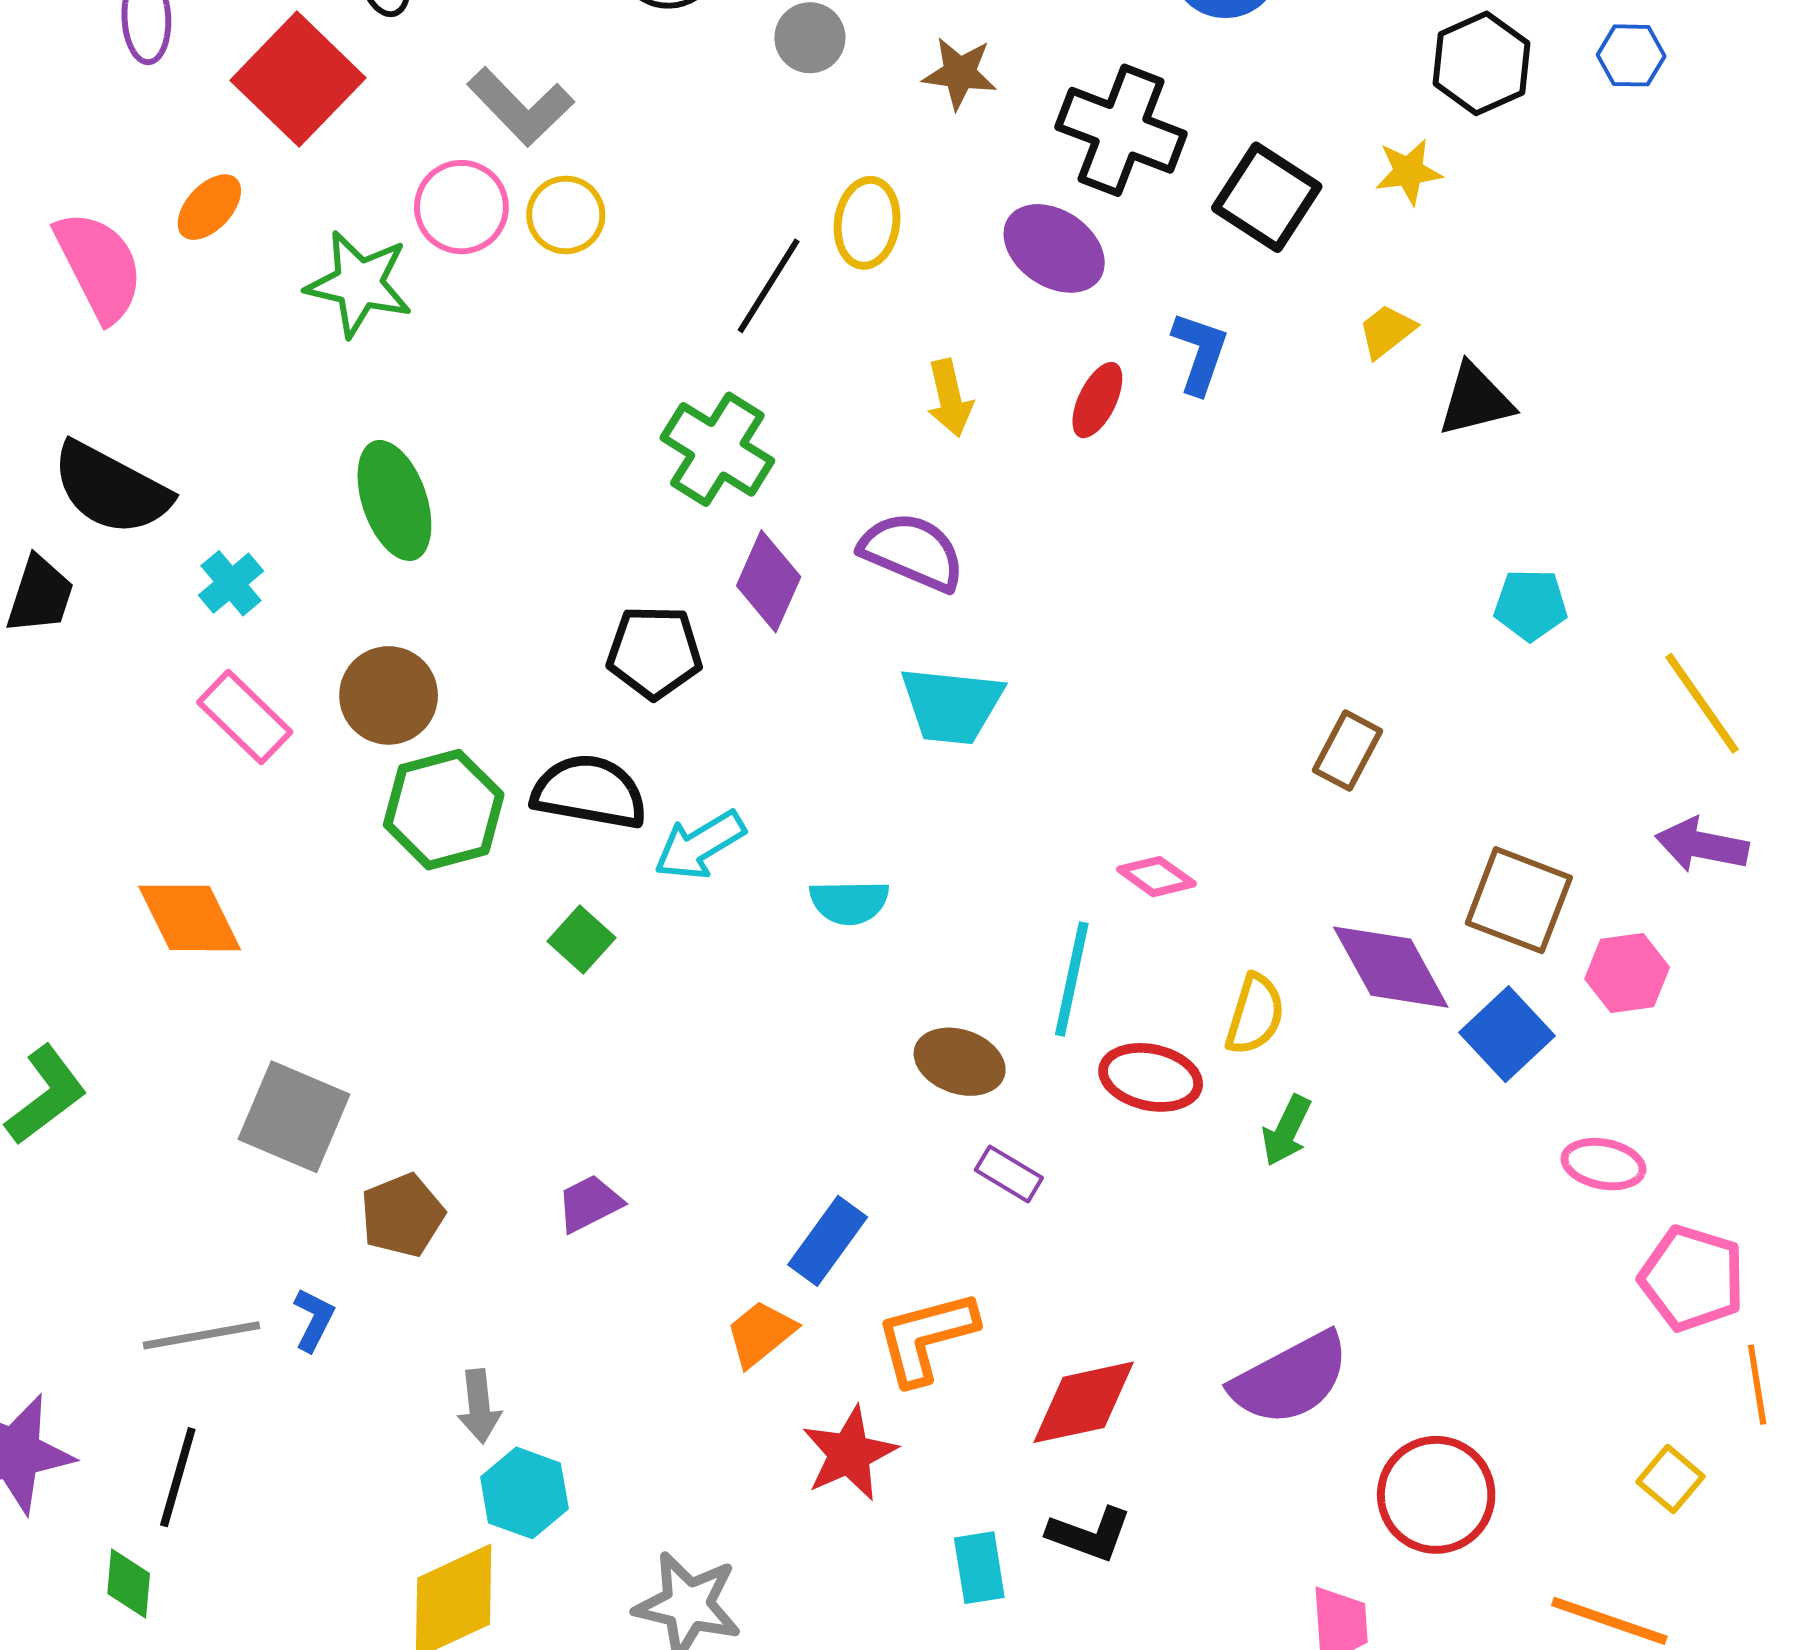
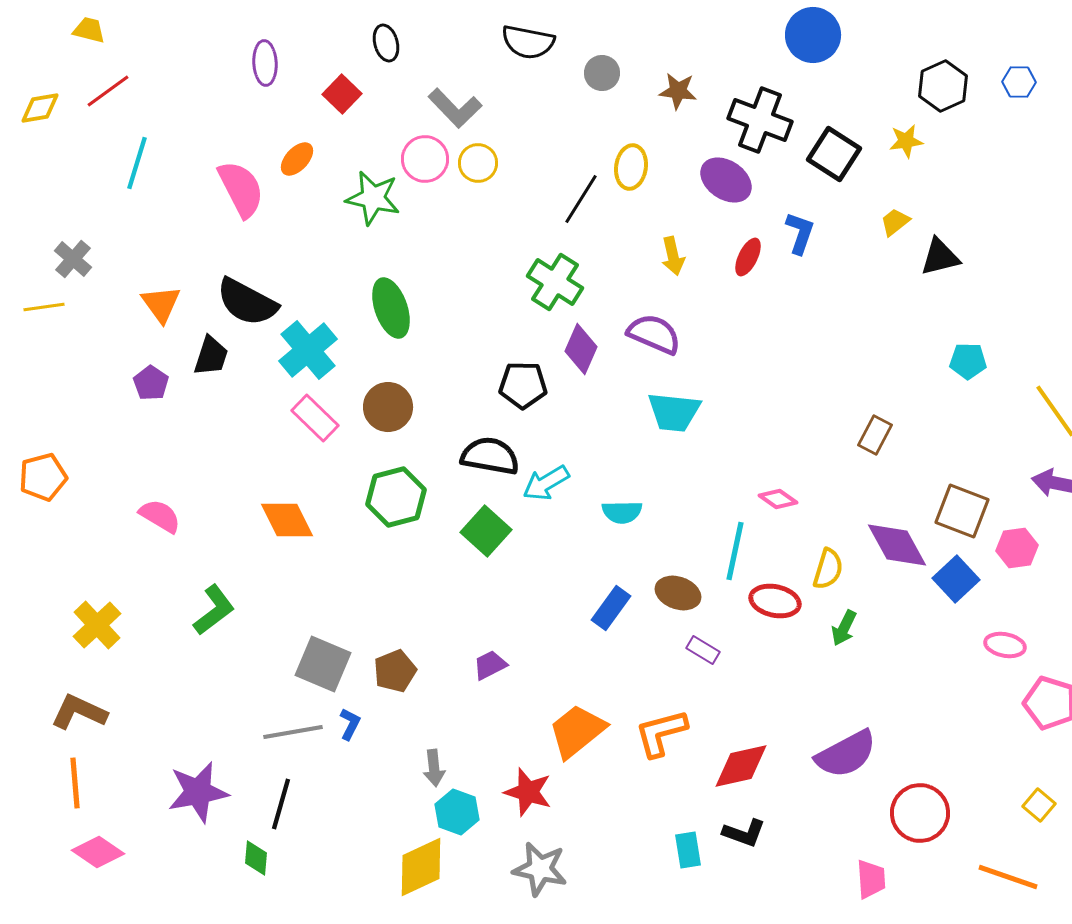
red square: (298, 79) -> (342, 94), size x0.6
cyan cross: (231, 583) -> (308, 350), size x1.8
green hexagon: (444, 810) -> (396, 497), moved
green square: (582, 940) -> (486, 531), size x1.5
gray square: (294, 1117) -> (323, 664), moved
blue rectangle: (828, 1241) -> (611, 608), moved
orange trapezoid: (761, 1333) -> (577, 731), size x1.6
red star: (849, 1454) -> (528, 792), moved, turned -30

